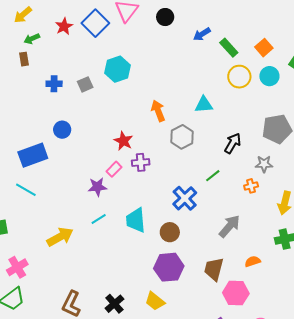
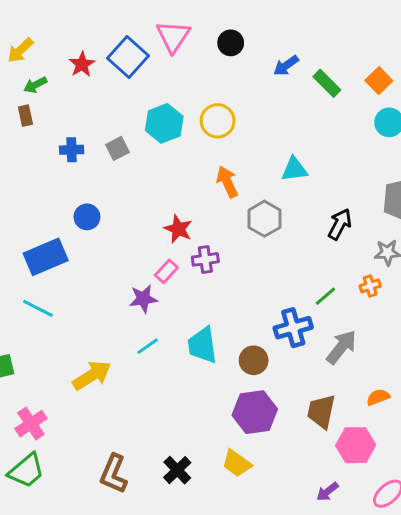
yellow circle: (239, 77) -> (218, 121), moved
green line: (213, 176) -> (325, 296), moved
blue cross: (185, 198) -> (293, 328), moved, turned 30

